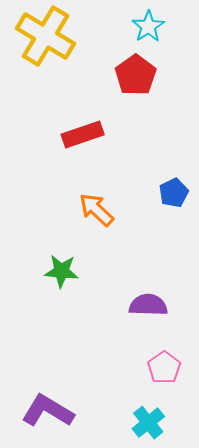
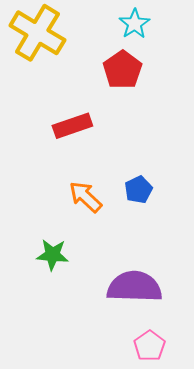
blue pentagon: (174, 193) -> (138, 190), moved
purple semicircle: (148, 305) -> (134, 287), size x1.5

